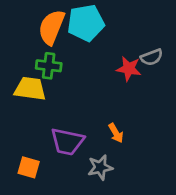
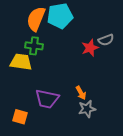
red star: (129, 69) -> (90, 48), turned -30
gray star: (100, 167) -> (87, 109), moved

